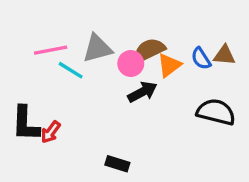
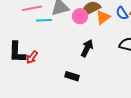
cyan line: (71, 70) -> (44, 20), turned -35
black arrow: (142, 92) -> (87, 48), moved, turned -36

